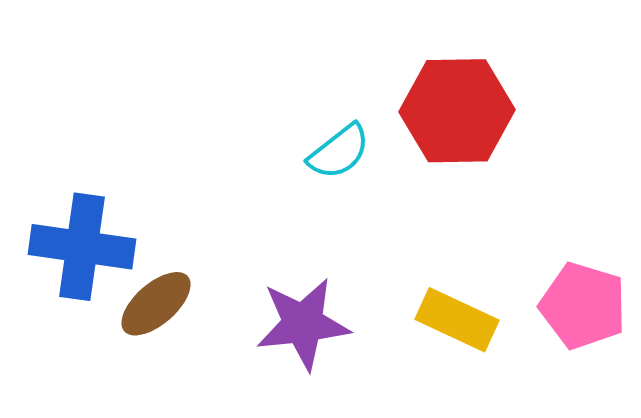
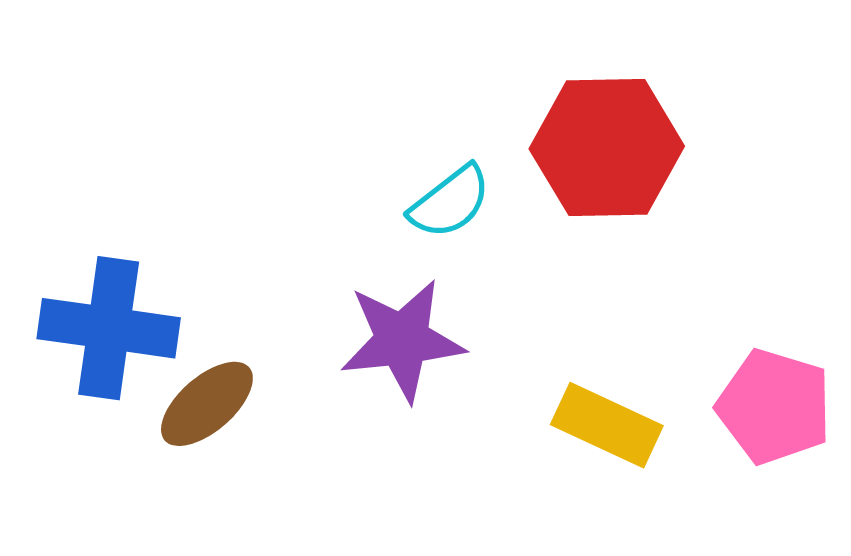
purple star: (303, 324) -> (402, 340), moved

